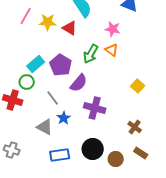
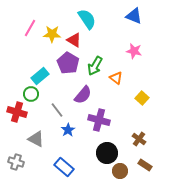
pink star: (113, 29) -> (134, 51), moved
orange triangle: (112, 50) -> (116, 78), moved
purple pentagon: (61, 65) -> (68, 63), moved
gray triangle: (45, 127) -> (36, 139), moved
black circle: (93, 149) -> (107, 153), moved
blue rectangle: (60, 155) -> (64, 167), turned 48

